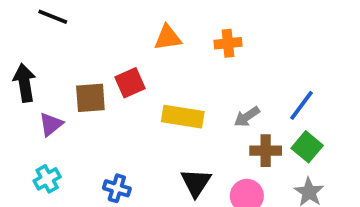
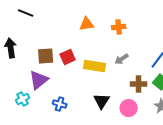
red square: (130, 83) -> (68, 57), moved
gray arrow: (247, 117) -> (122, 59), moved
purple triangle: (51, 124) -> (39, 80), moved, size x1.5

